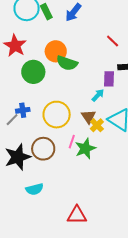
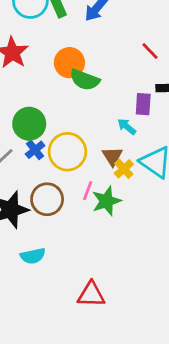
green circle: (33, 72) -> (29, 124), moved
cyan arrow: (98, 95) -> (127, 127), turned -96
blue cross: (23, 110) -> (35, 150), moved, turned -32

